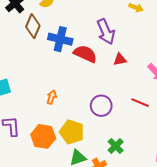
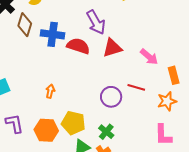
red triangle: (120, 59) -> (112, 48), size x1.5
purple circle: (101, 106) -> (111, 97), moved
green cross: (116, 146) -> (106, 132), moved

